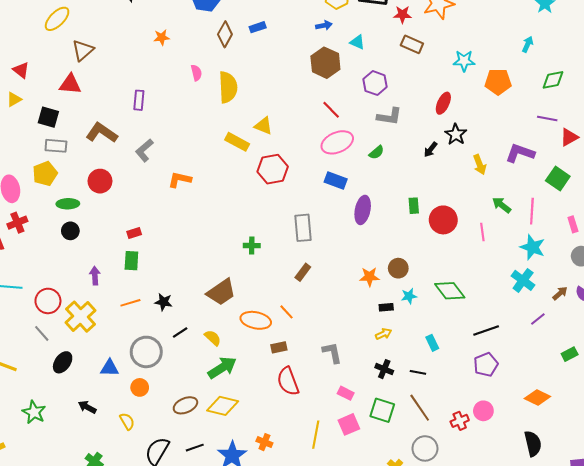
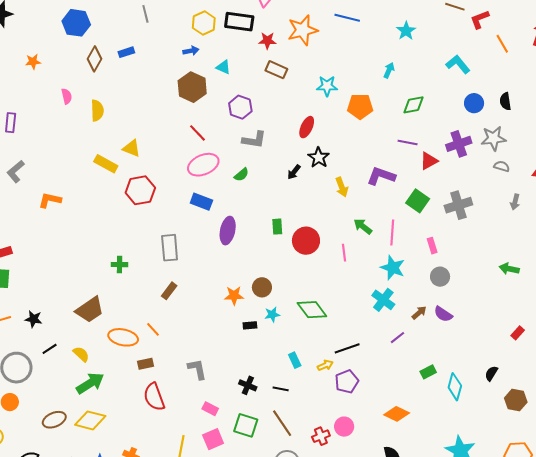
yellow semicircle: (228, 87) -> (97, 110), size x0.7
yellow arrow: (384, 334) -> (325, 365), moved

